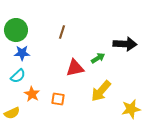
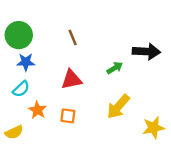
brown line: (62, 32) -> (73, 37), turned -40
red triangle: (75, 68) -> (71, 80), moved

